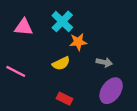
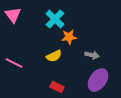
pink triangle: (24, 27) -> (13, 15), moved, turned 48

